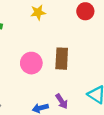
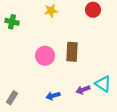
purple arrow: (62, 101) -> (83, 90), moved, turned 104

